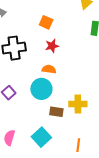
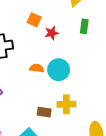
red star: (52, 46) -> (52, 33), moved
cyan circle: (41, 89) -> (59, 70), moved

